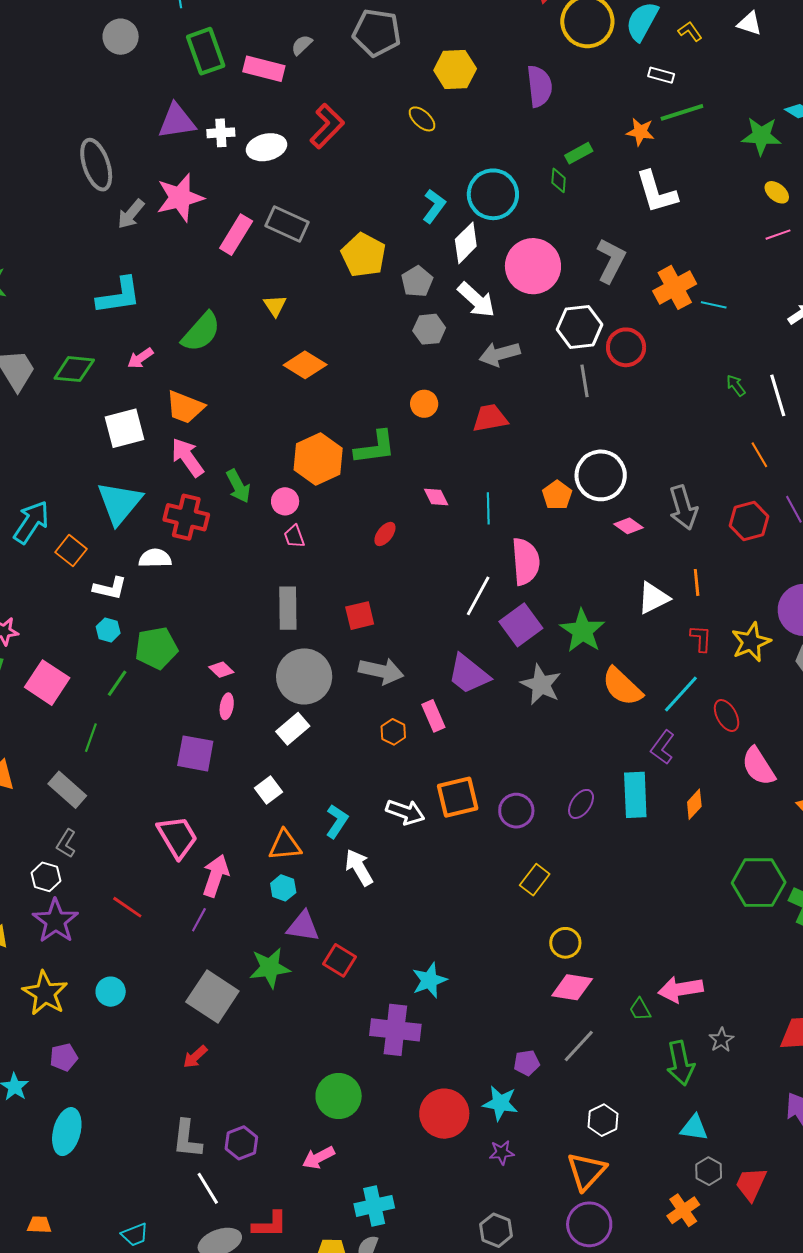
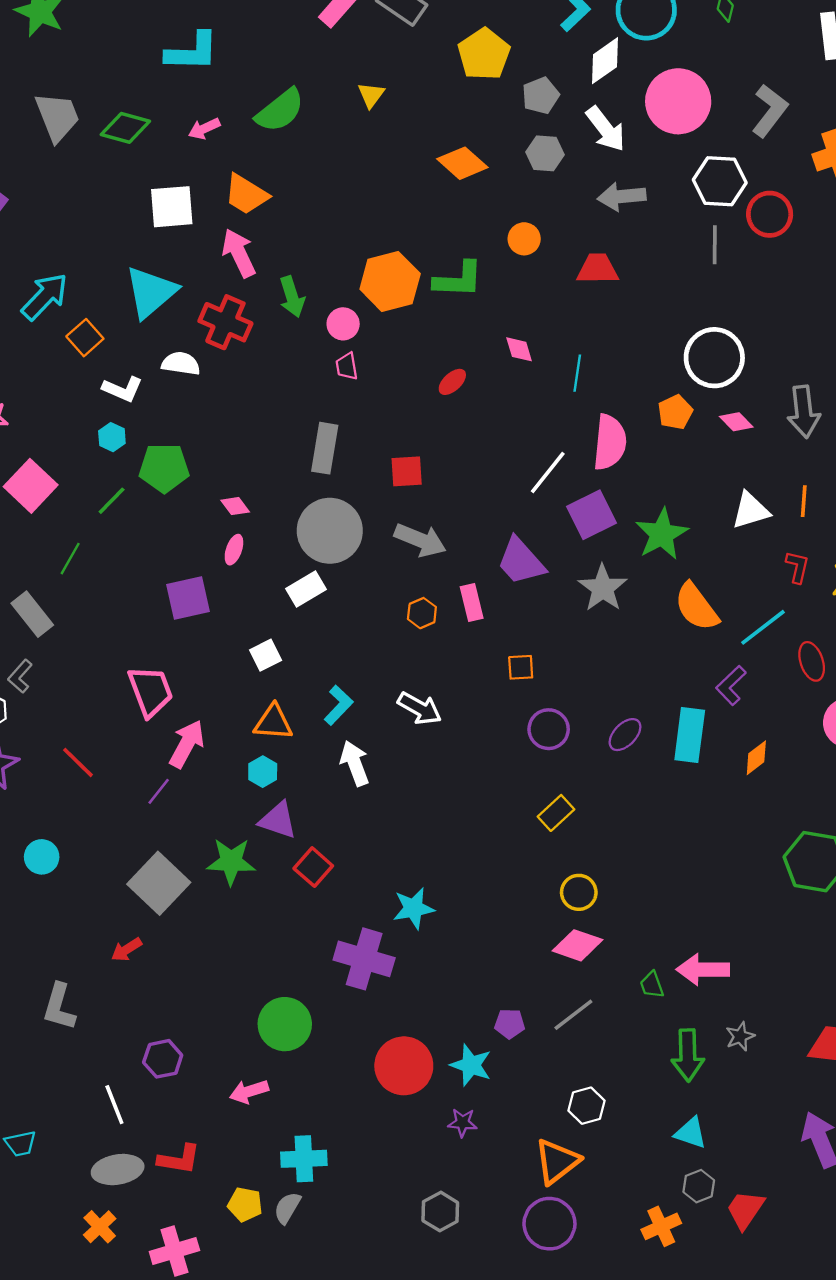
orange diamond: (305, 365) -> (462, 163), moved
orange pentagon: (557, 495) -> (675, 412), moved
purple square: (195, 753) -> (188, 598), turned -33
orange square: (458, 797) -> (521, 667), moved, size x0.6
gray L-shape: (187, 1139) -> (59, 1007), moved

